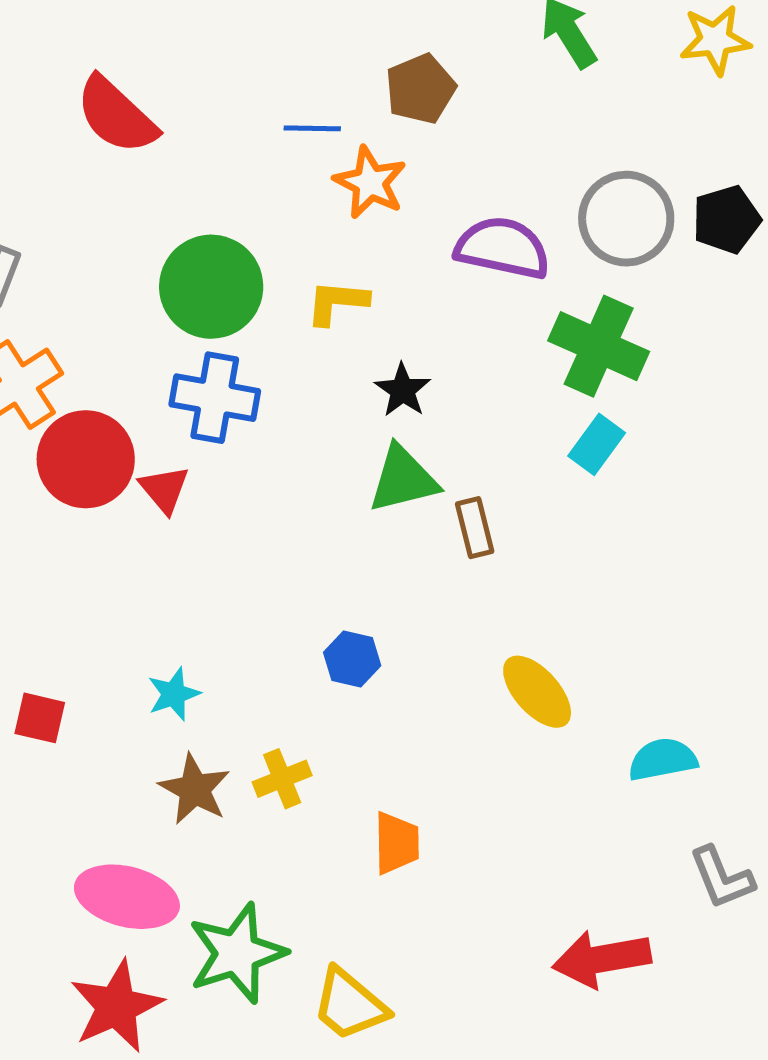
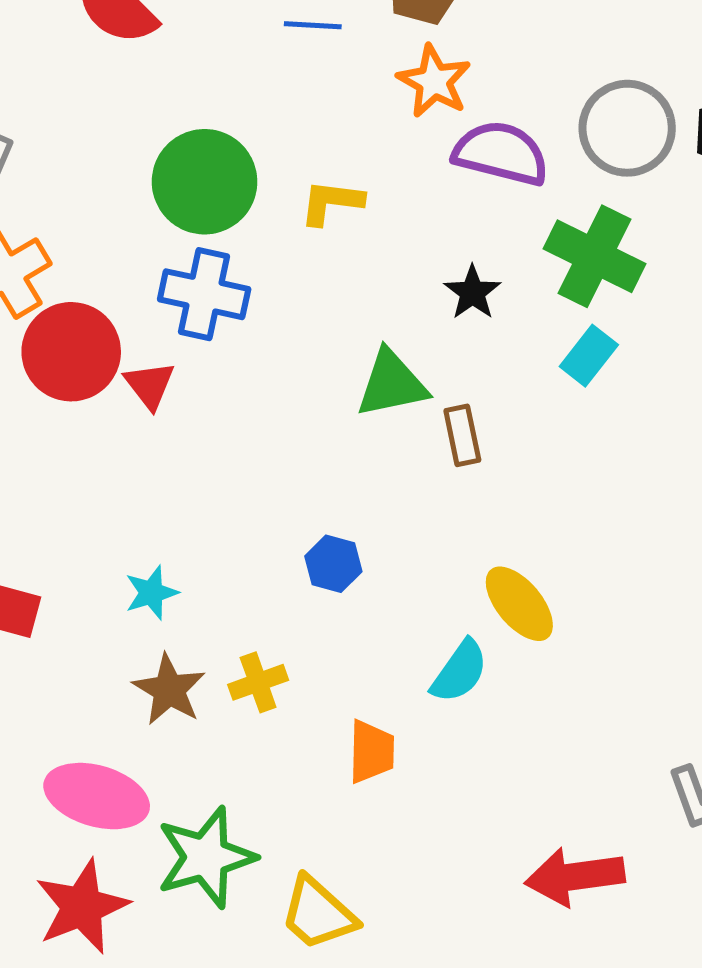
orange star: (370, 183) -> (434, 81), moved
black star: (403, 390) -> (472, 292), moved
cyan semicircle: (663, 759) -> (460, 671), moved, turned 134

